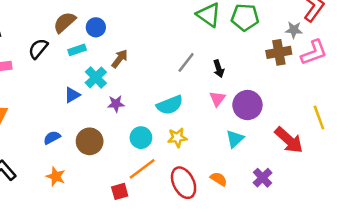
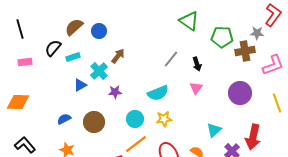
green pentagon: (245, 17) -> (222, 37), moved
cyan rectangle: (77, 50) -> (73, 57), moved
pink L-shape: (314, 52) -> (273, 65), moved
purple circle: (247, 105) -> (240, 93), moved
cyan triangle: (235, 139) -> (214, 130), moved
red arrow: (289, 140) -> (253, 137), moved, turned 60

